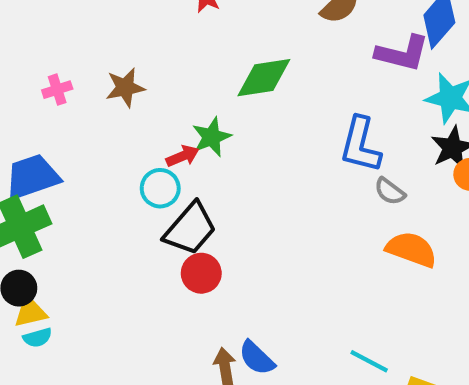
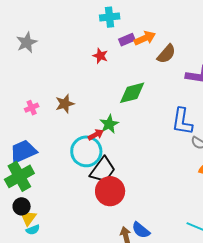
cyan circle: (160, 188) -> (86, 151), size x1.6
red circle: (201, 273) -> (110, 191), size x1.5
yellow triangle: (30, 312) -> (28, 218), turned -36

